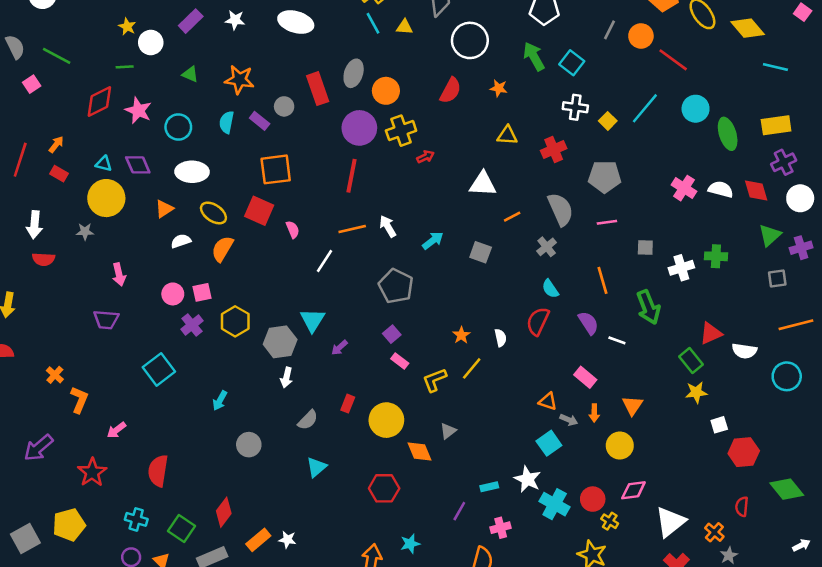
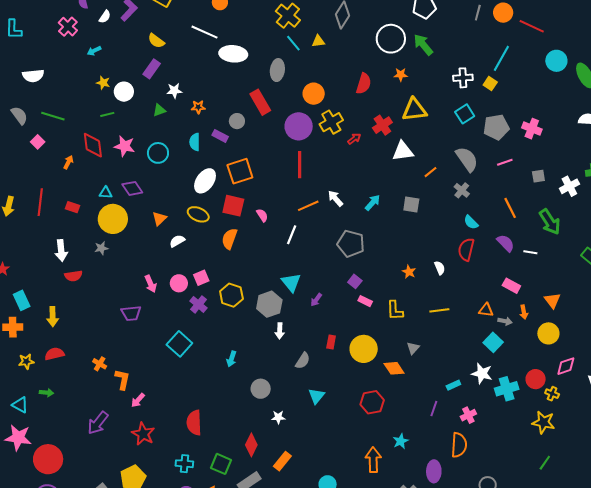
white star: (235, 20) -> (174, 91), moved
white circle: (470, 40) -> (391, 39), moved
cyan square: (572, 63) -> (465, 114), moved, turned 30
gray ellipse: (354, 73) -> (277, 70), moved
green triangle: (190, 74) -> (159, 110), turned -32
orange star: (239, 80) -> (198, 107), size x0.6
red diamond: (99, 102) -> (93, 145), turned -60
cyan line: (645, 108) -> (501, 58), moved
yellow triangle: (507, 135) -> (414, 110), size x1.5
orange arrow: (56, 144) -> (68, 162), moved
red cross: (554, 150) -> (382, 125), moved
white ellipse: (192, 172) -> (205, 181), moved, turned -45
pink cross: (684, 188) -> (532, 129), moved
orange semicircle: (222, 249) -> (229, 239), moved
pink arrow: (119, 274) -> (151, 284), moved
yellow line: (472, 368) -> (439, 310), moved, turned 54
yellow L-shape: (435, 380) -> (395, 310), turned -60
pink arrow: (116, 430) -> (138, 400), moved
cyan cross: (555, 504) -> (507, 389), turned -35
white star: (287, 540) -> (278, 417), moved

